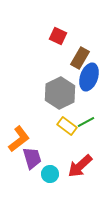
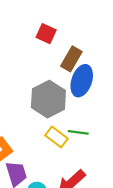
green line: (86, 122) -> (78, 132), turned 36

